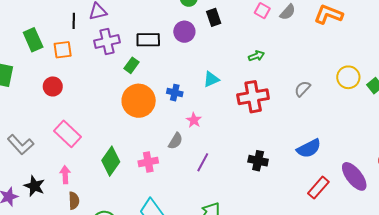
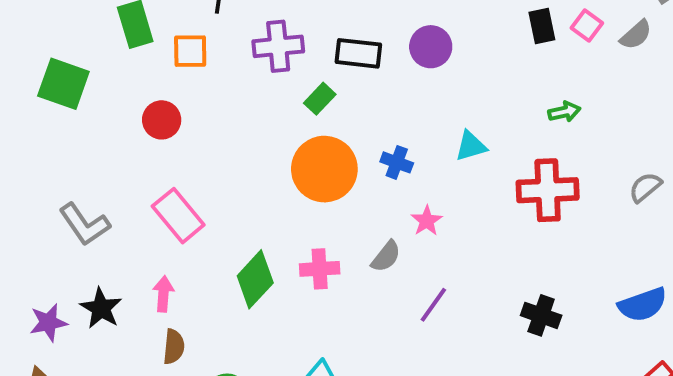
black rectangle: (214, 17) -> (542, 26), moved
pink cross: (148, 162) -> (320, 269), moved

